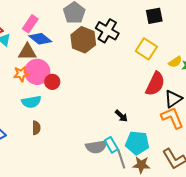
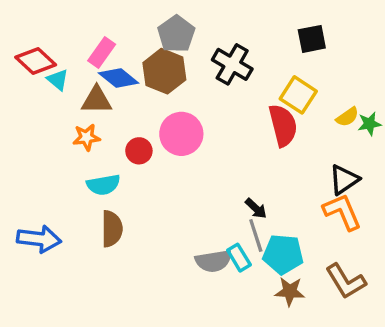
brown hexagon: (83, 40) -> (164, 71), moved
pink circle: (37, 72) -> (181, 134), moved
red semicircle: (155, 84) -> (283, 125), moved, turned -40
brown semicircle: (36, 128) -> (112, 229), size x1.5
gray line: (121, 159) -> (256, 236), moved

